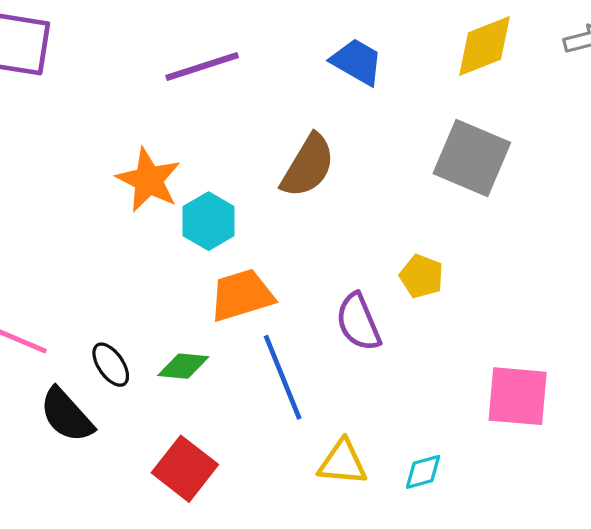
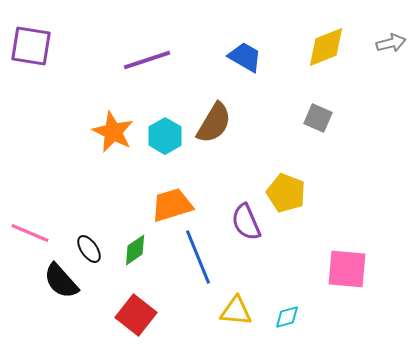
gray square: (472, 158) -> (318, 118), size x0.6
cyan hexagon: (209, 221) -> (165, 136), moved
yellow pentagon: (421, 276) -> (286, 193), size x1.4
green diamond: (183, 366) -> (135, 250), turned -40

